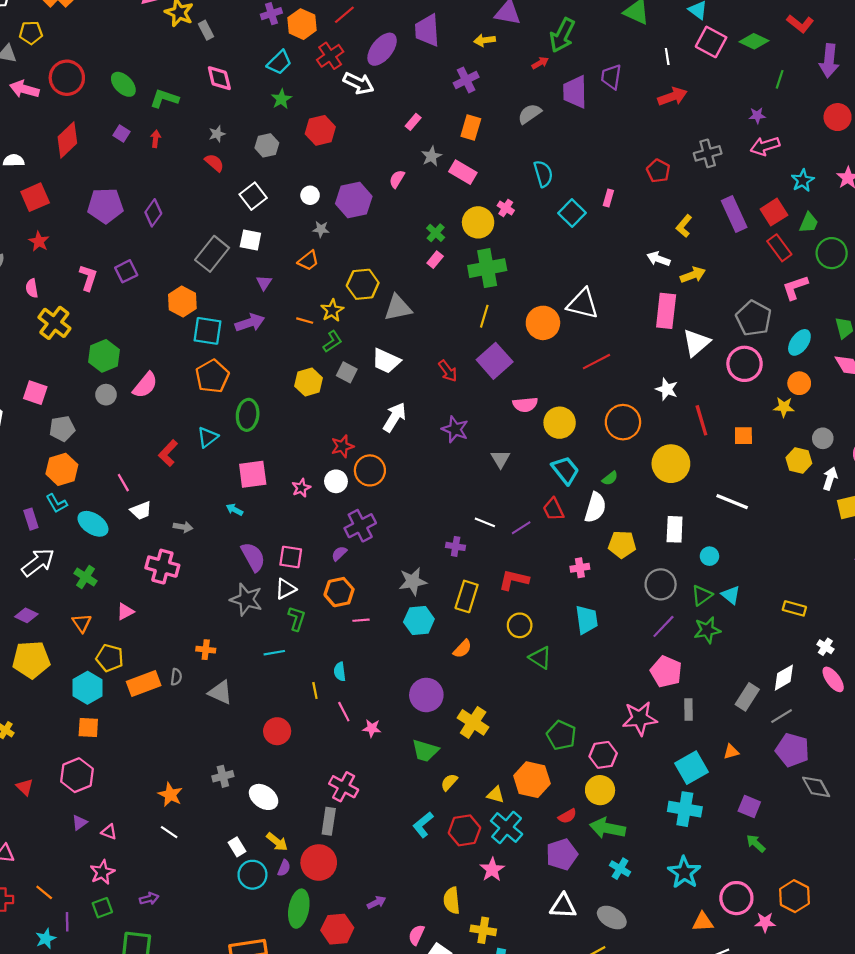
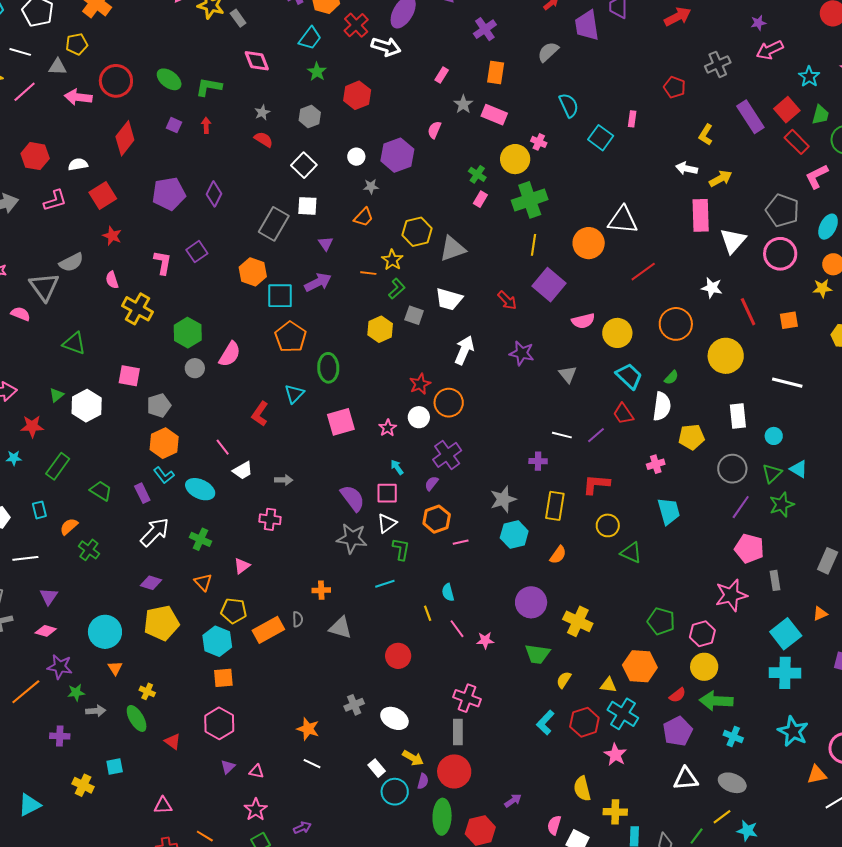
cyan arrow: (234, 510) -> (397, 467), moved, turned 35
pink cross: (162, 567) -> (270, 519), size x0.7

